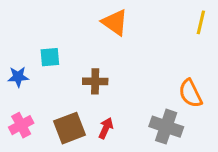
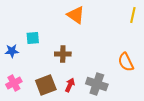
gray cross: (166, 127) -> (97, 84), moved

